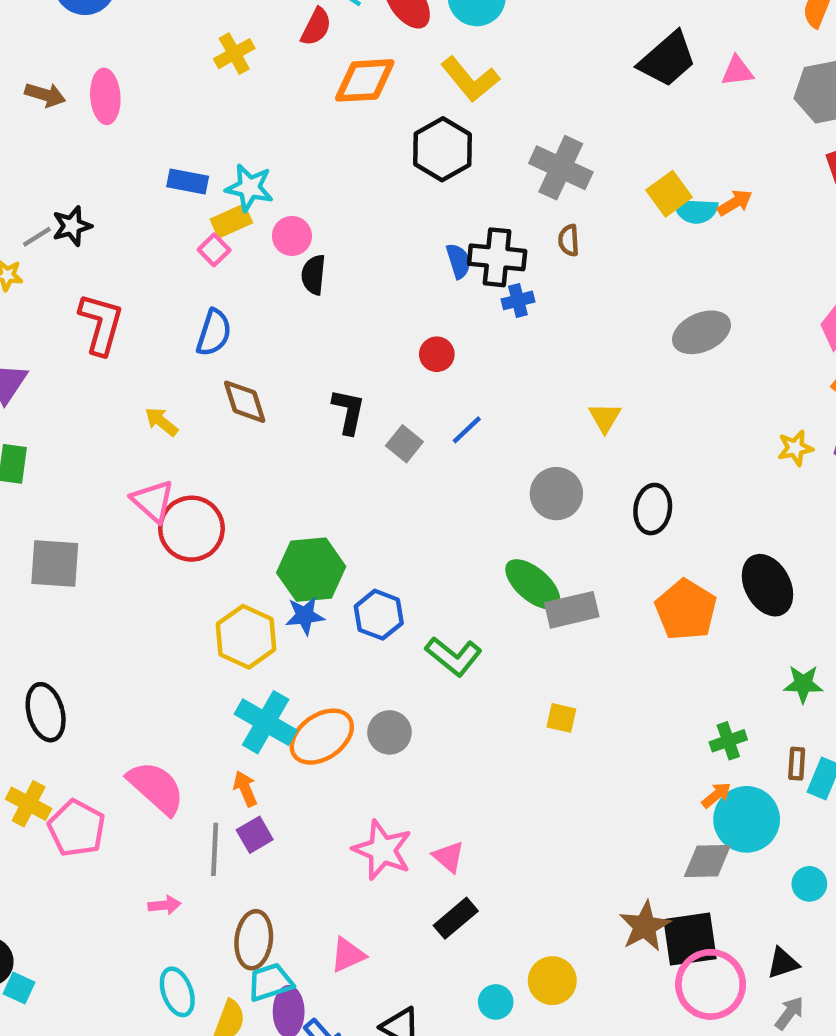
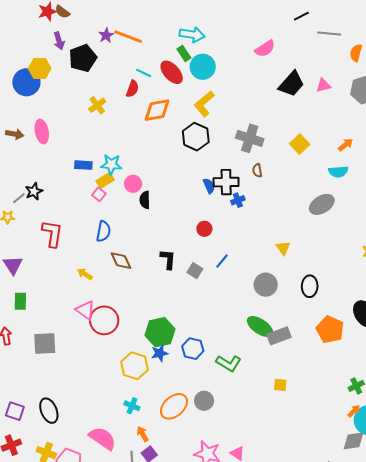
yellow L-shape: (470, 79) -> (204, 104), turned 96
orange arrow: (735, 203) -> (346, 145), moved
cyan semicircle: (696, 211) -> (338, 172), moved
cyan cross: (266, 722) -> (132, 406), moved, size x0.6

